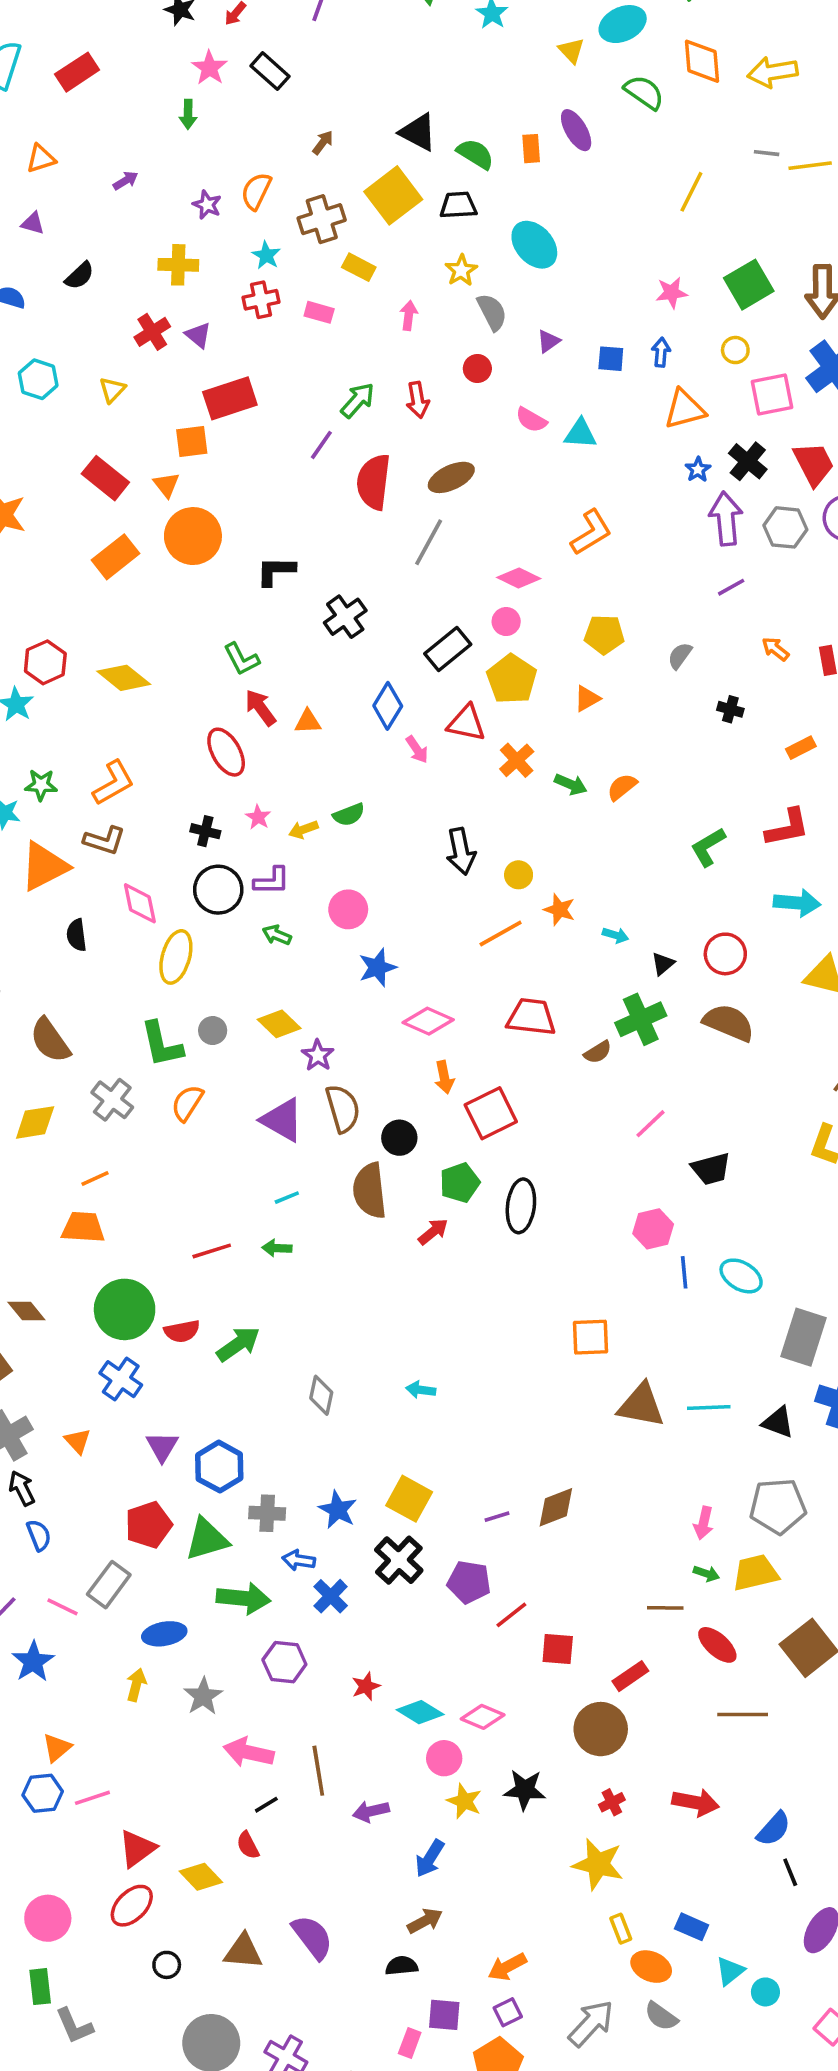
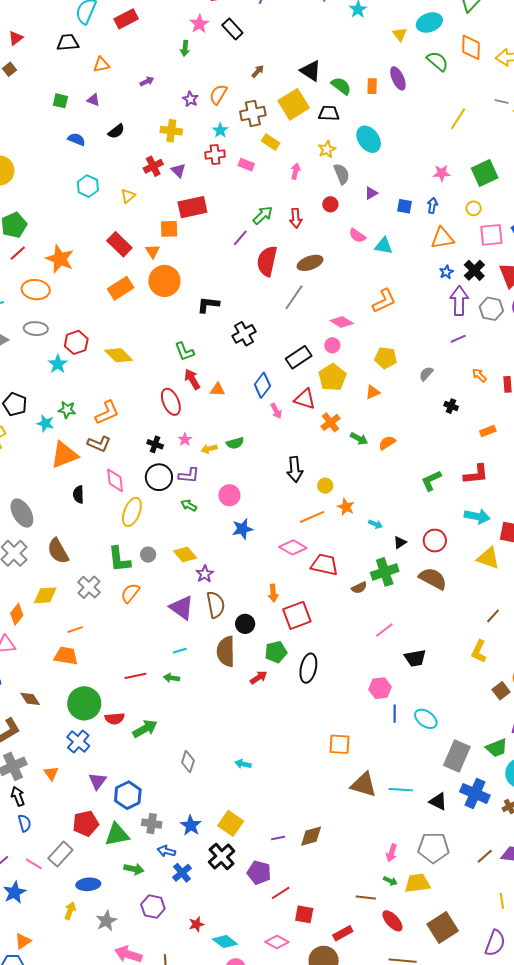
pink diamond: (428, 1021) -> (293, 547), moved
green arrow: (243, 1598) -> (134, 869), size x0.7
pink diamond: (483, 1717) -> (277, 942), moved

